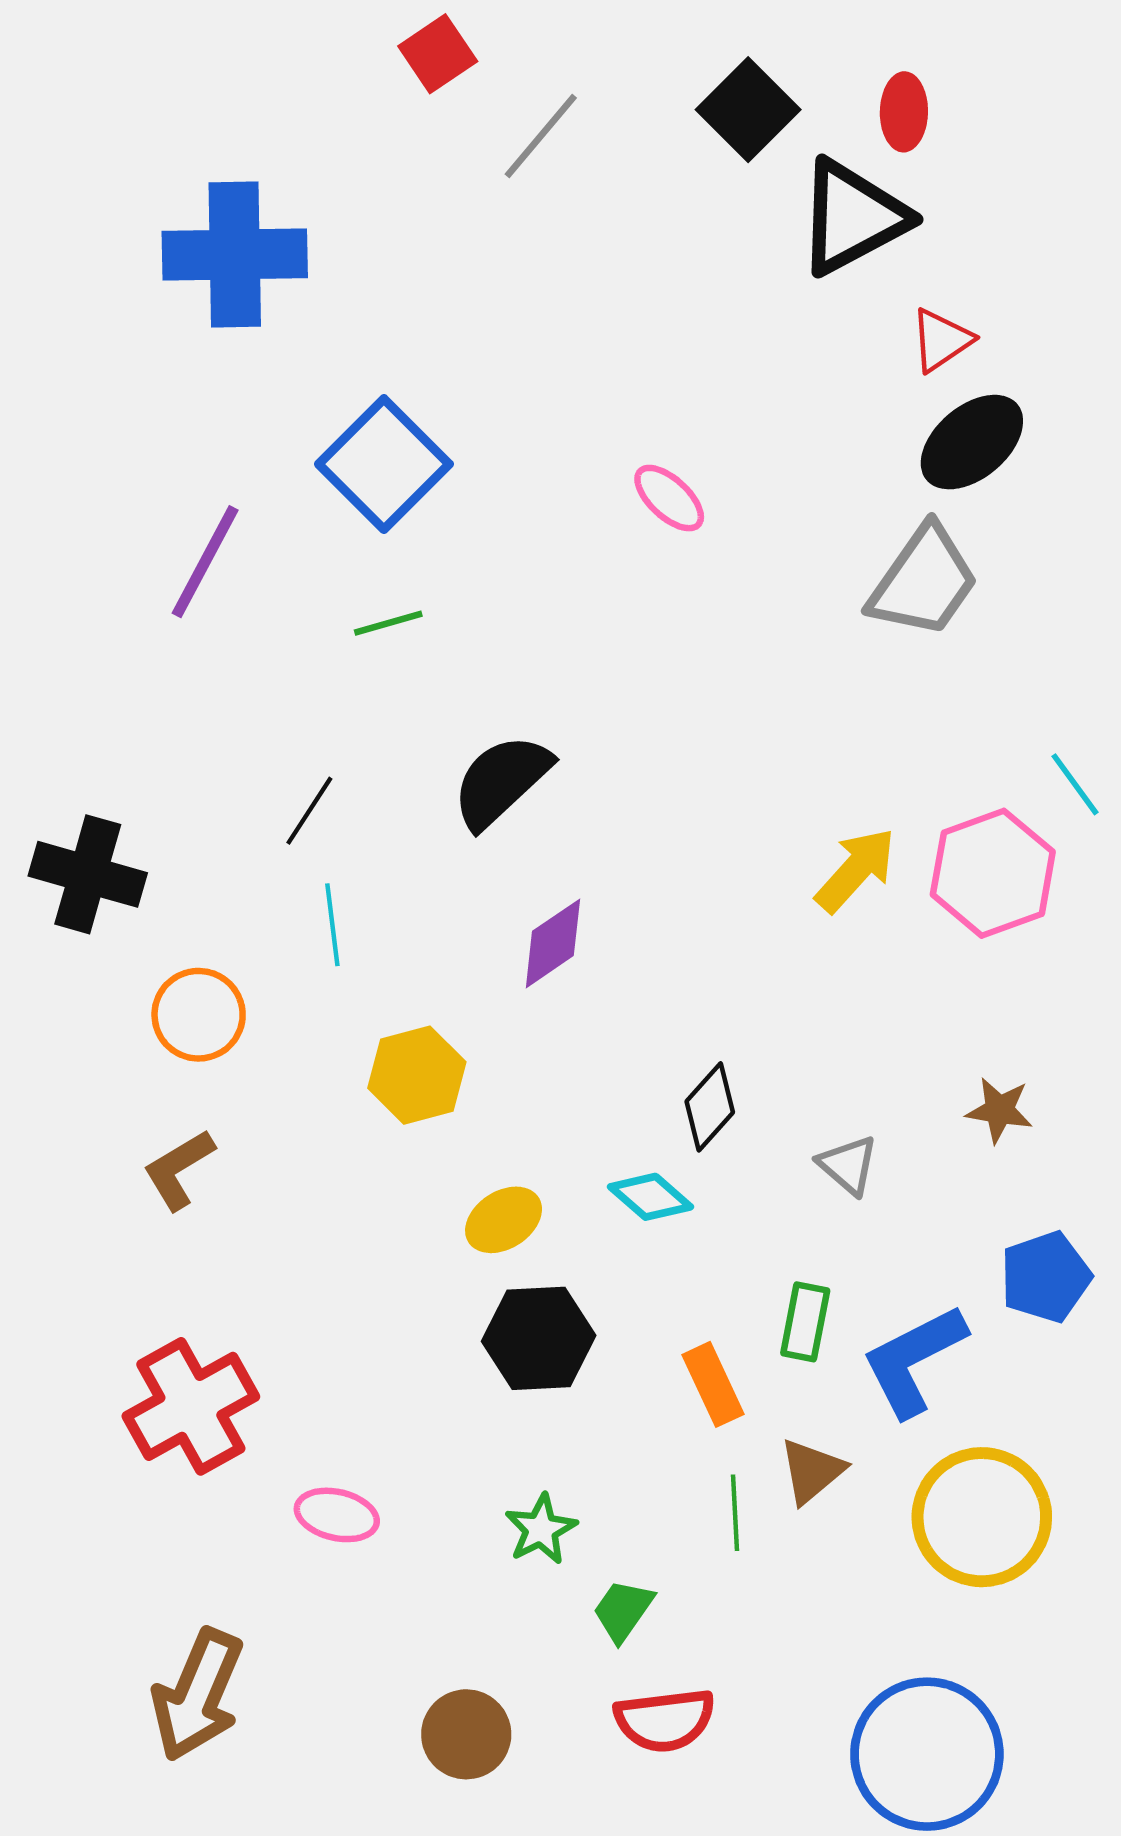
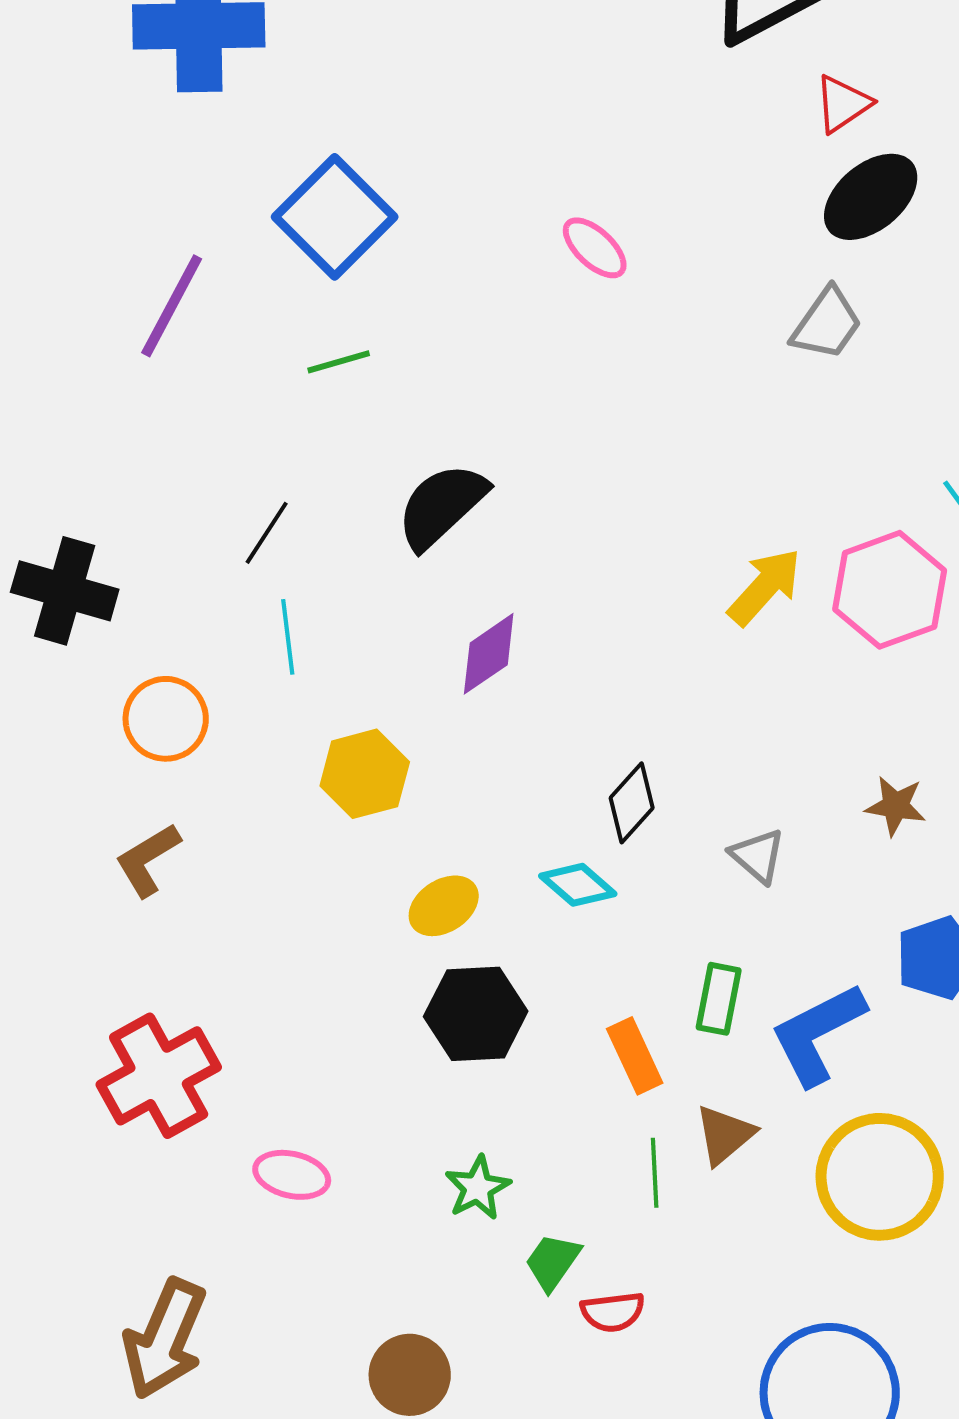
gray trapezoid: (924, 581) -> (827, 324), size x0.7
red semicircle: (665, 1720) -> (613, 1312), moved, size x0.7

